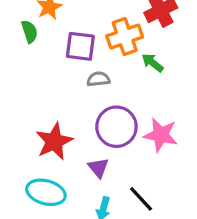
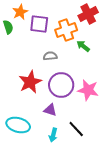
purple square: (80, 46) -> (39, 24), moved
red star: (54, 141) -> (30, 82), moved
purple triangle: (98, 168) -> (50, 110), turned -32

